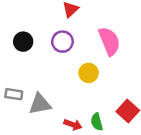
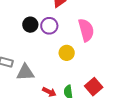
black circle: (23, 42) -> (30, 25), moved

